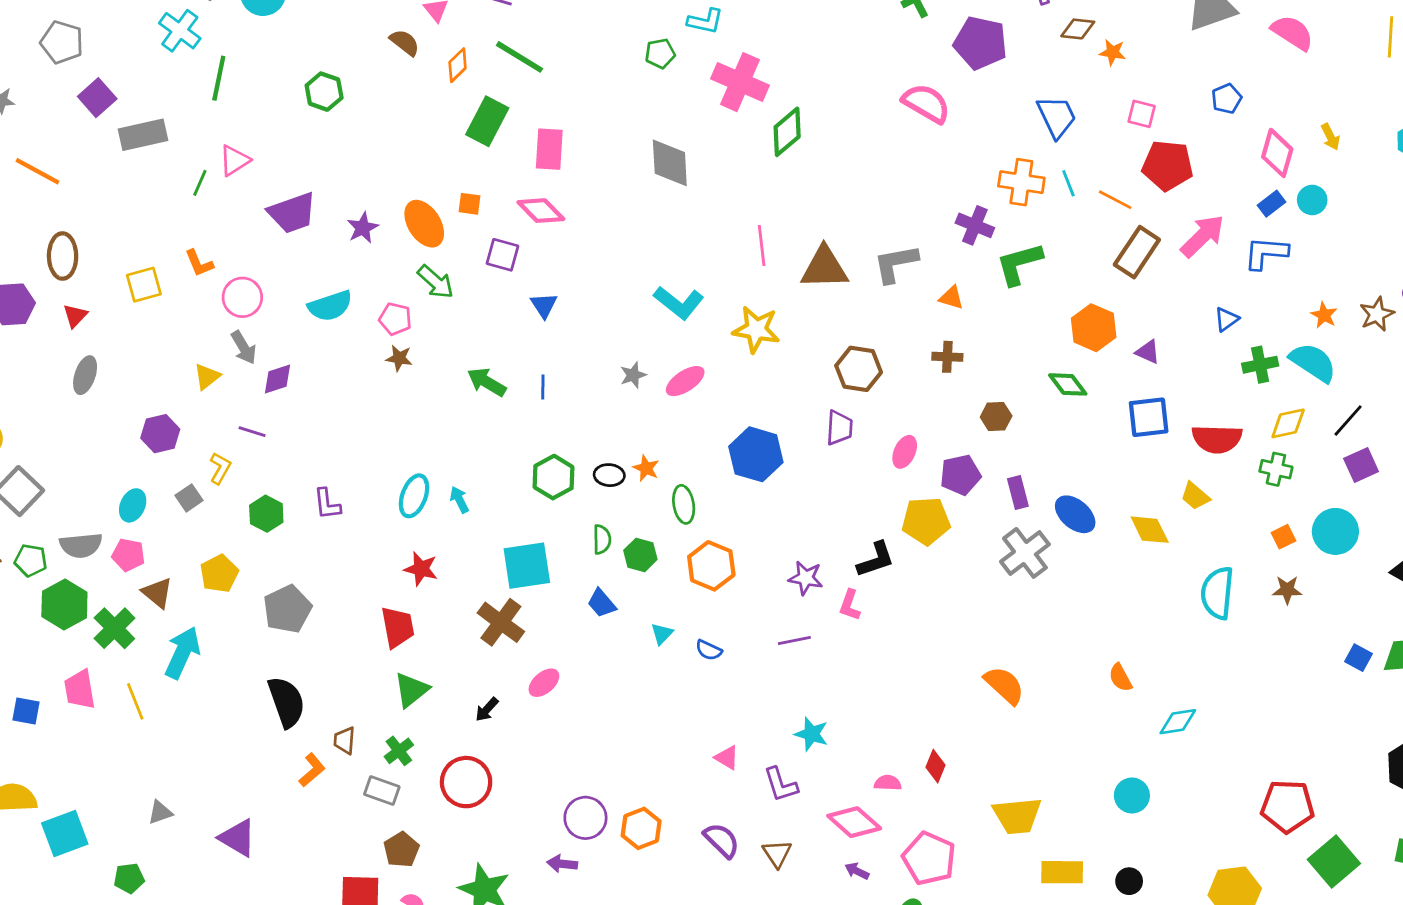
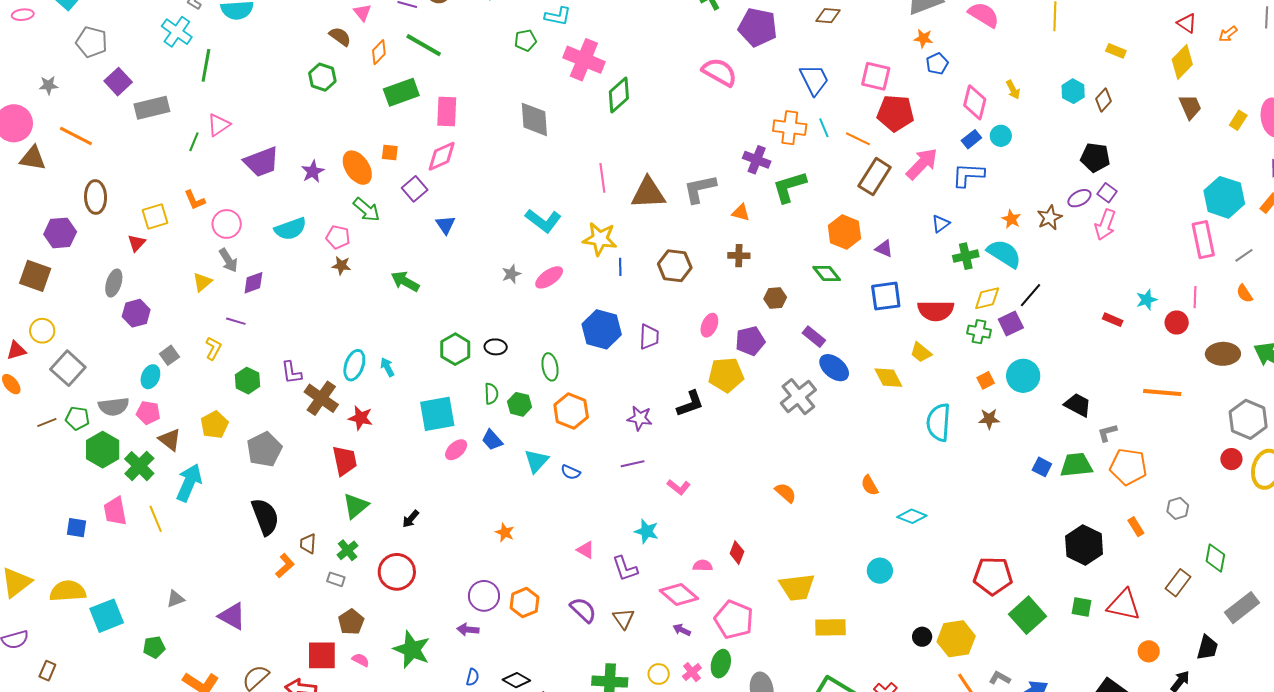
orange star: (1113, 52) -> (923, 38), moved
green hexagon: (324, 92) -> (322, 77), moved
pink square: (1142, 114) -> (876, 76), size x1.4
green rectangle: (487, 121) -> (401, 92), turned 44
pink diamond: (541, 211) -> (442, 156), turned -68
purple square: (503, 255) -> (415, 189), turned 35
red triangle: (75, 316) -> (137, 243), moved
blue line: (543, 387) -> (620, 267), moved
purple trapezoid: (839, 428) -> (649, 337), moved
purple hexagon: (160, 434) -> (136, 313), moved
purple square: (1361, 465) -> (1011, 323), moved
orange star: (646, 468) -> (505, 532), moved
purple rectangle: (1018, 493) -> (814, 337), moved, turned -35
gray square: (189, 498) -> (169, 355), moved
pink L-shape: (850, 605) -> (679, 487), moved, turned -70
brown cross: (501, 622) -> (321, 398), moved
cyan triangle: (662, 634) -> (536, 461), size x1.5
pink ellipse: (544, 683) -> (456, 450), moved
orange semicircle: (1004, 685) -> (786, 493), size x0.7
cyan diamond: (1178, 722) -> (912, 516), turned 32
gray rectangle: (382, 790) -> (336, 579), size x0.7
black circle: (1129, 881) -> (922, 637), moved

